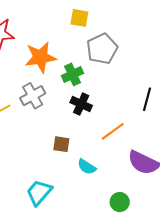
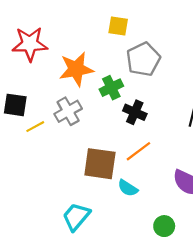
black cross: (81, 104) -> (135, 112), moved
orange line: (113, 131) -> (138, 151), moved
brown square: (61, 144) -> (100, 164), size x1.8

